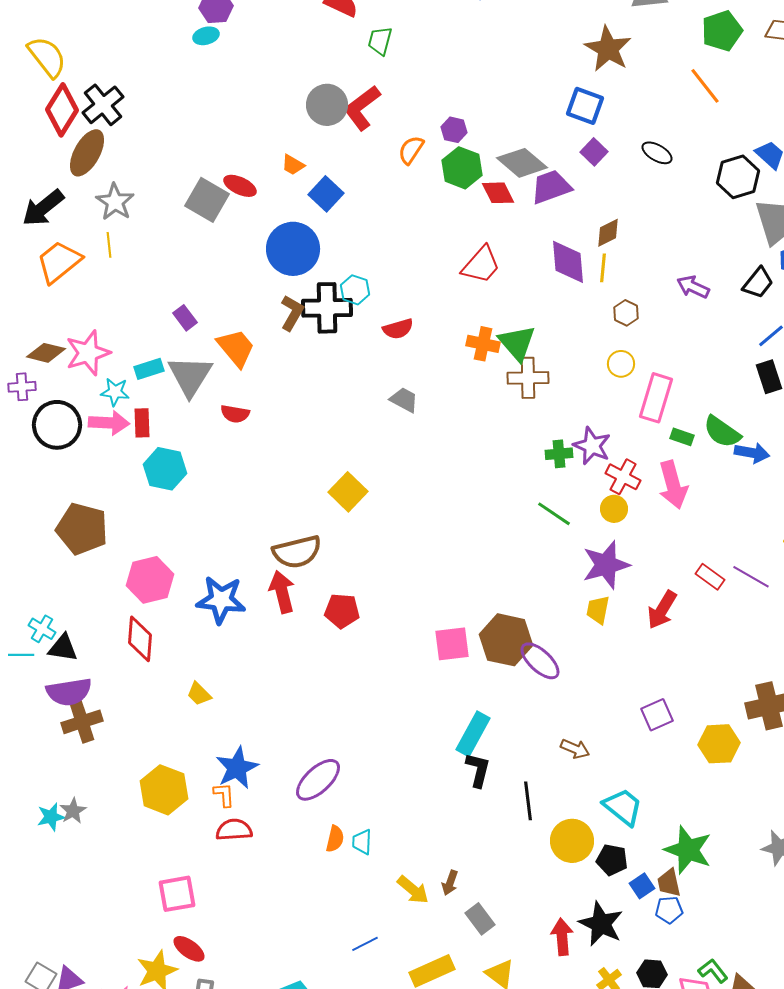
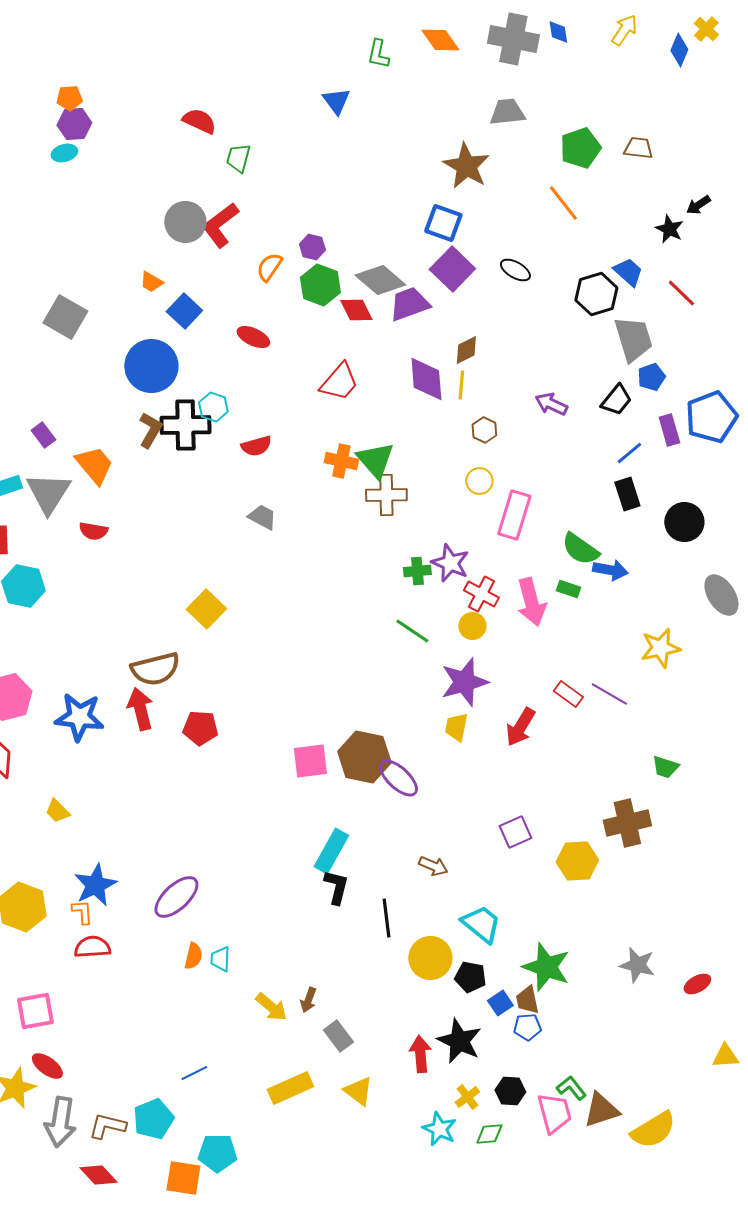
purple square: (594, 152) -> (452, 269), size x1.6
red ellipse: (240, 186) -> (253, 337), moved
green rectangle: (682, 437) -> (568, 589), moved
blue line: (365, 944) -> (194, 1073), moved

